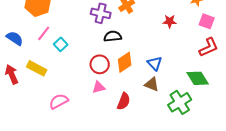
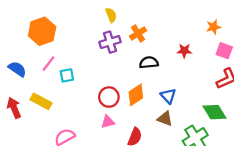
purple cross: (101, 13) -> (110, 42), turned -30
black semicircle: (113, 36) -> (149, 63), moved
cyan square: (61, 44) -> (67, 75), turned 32

